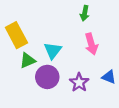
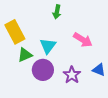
green arrow: (85, 13) -> (57, 12), moved
pink arrow: (91, 44) -> (83, 40), turned -42

